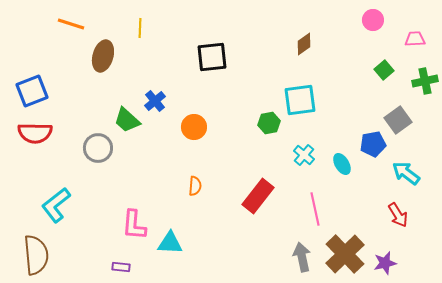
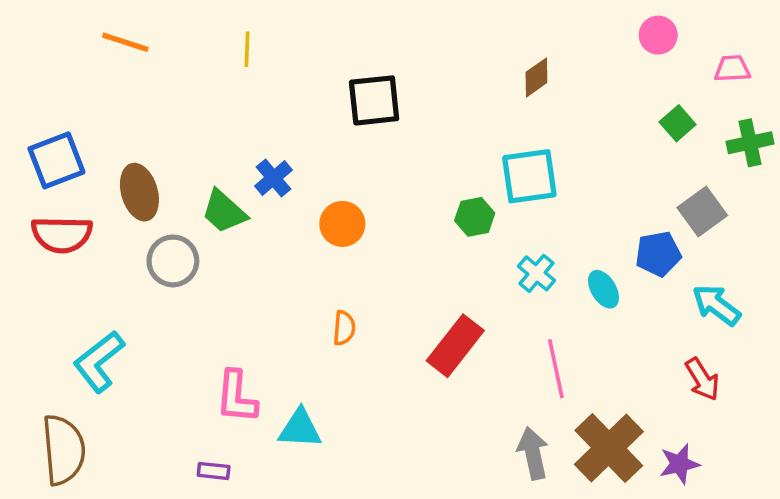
brown ellipse: (103, 56) -> (139, 192), moved, turned -32

